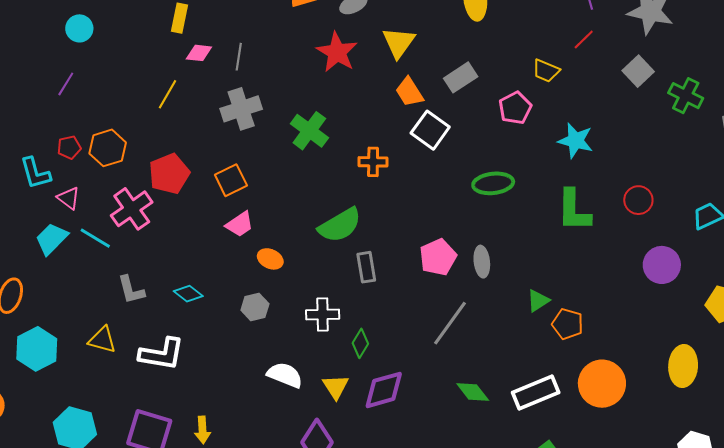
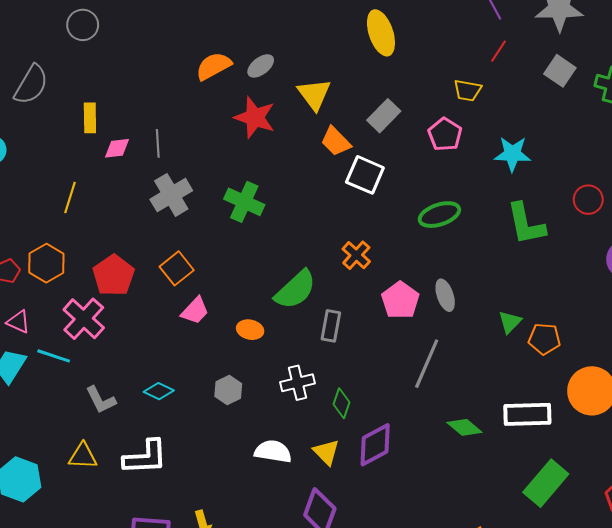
yellow line: (168, 94) -> (70, 198), moved
orange cross: (373, 162) -> (356, 255), moved, turned -36
orange ellipse: (270, 259) -> (250, 330), moved
gray rectangle: (366, 267) -> (331, 326), turned 32
white rectangle: (536, 393) -> (527, 414), turned 33

